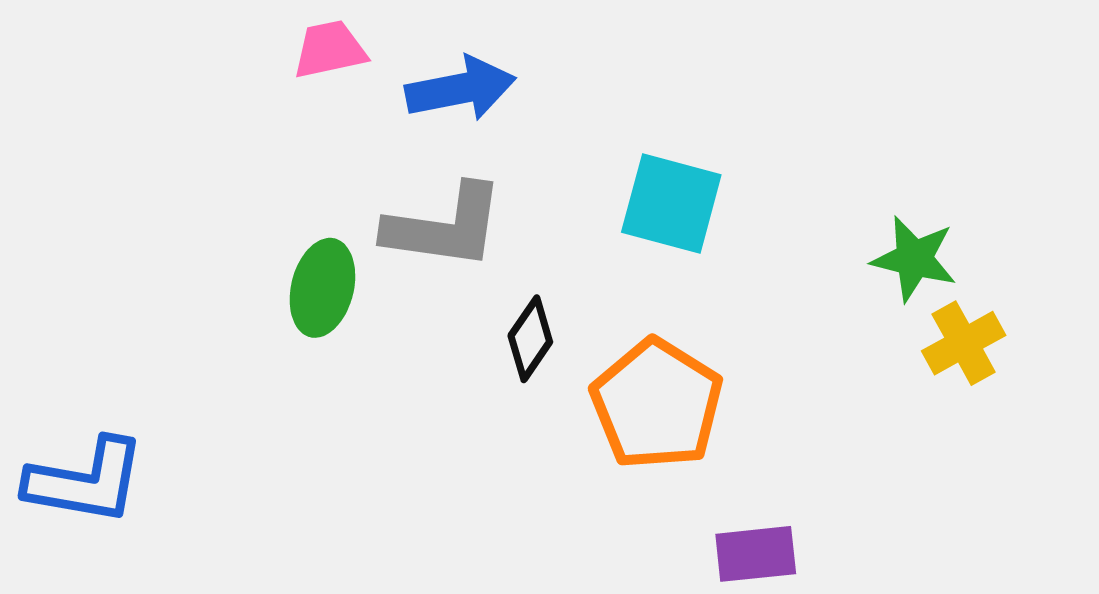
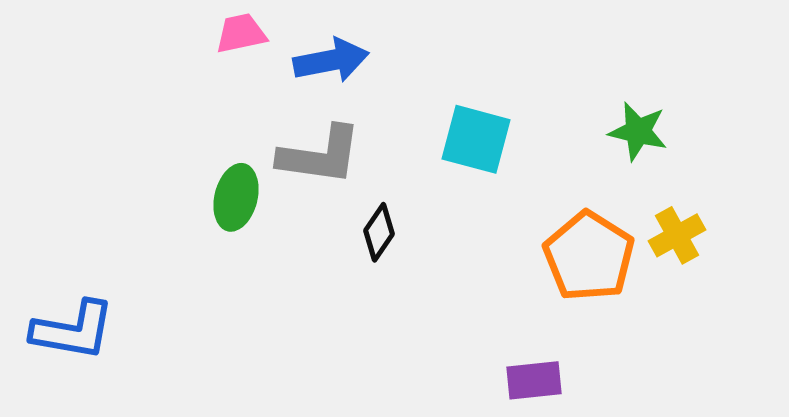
green star: (914, 259) -> (638, 131), moved
orange pentagon: (657, 404) -> (589, 256), moved

